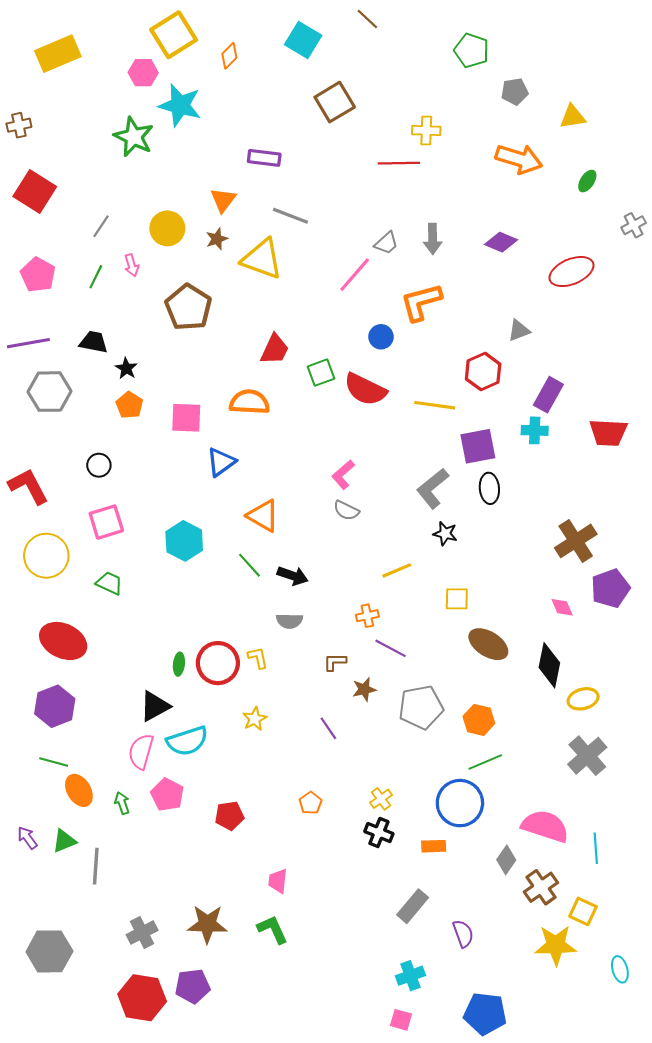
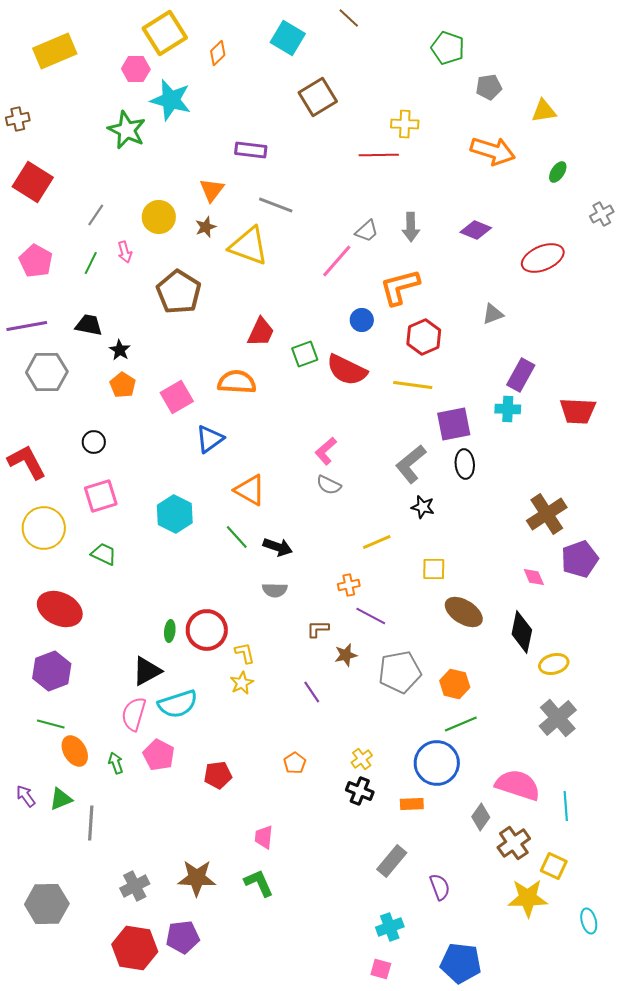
red hexagon: (483, 372) -> (424, 337), moved
pink square: (186, 418) -> (177, 397), turned -32
yellow L-shape: (258, 658) -> (245, 653), moved

